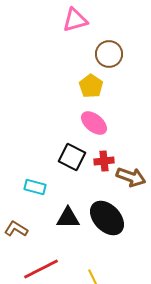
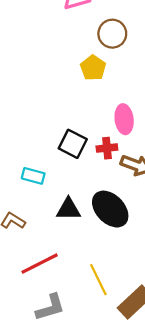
pink ellipse: (94, 123) -> (124, 119), moved, turned 44

